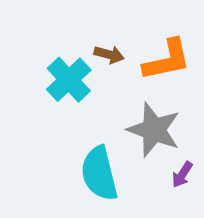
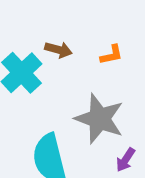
orange L-shape: (167, 60) -> (111, 55), size x0.5

